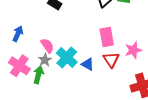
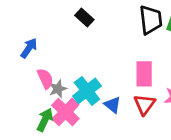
pink semicircle: (47, 46) -> (45, 79), moved
pink cross: (19, 66) -> (65, 112), moved
green arrow: (38, 75) -> (45, 120), moved

